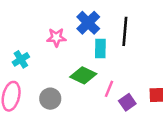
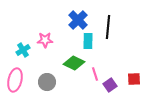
pink star: (56, 37) -> (45, 40), moved
pink line: (109, 89) -> (95, 74), turned -40

